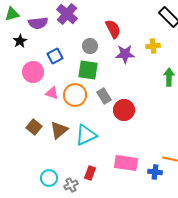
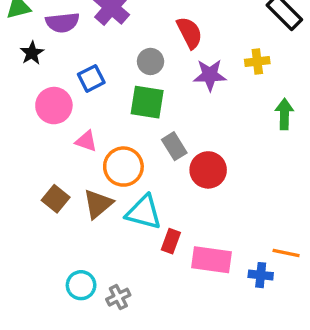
orange circle: (75, 95) -> (123, 167), moved
cyan triangle: (86, 135) -> (144, 212), turned 40
red rectangle: (90, 173) -> (171, 241), moved

